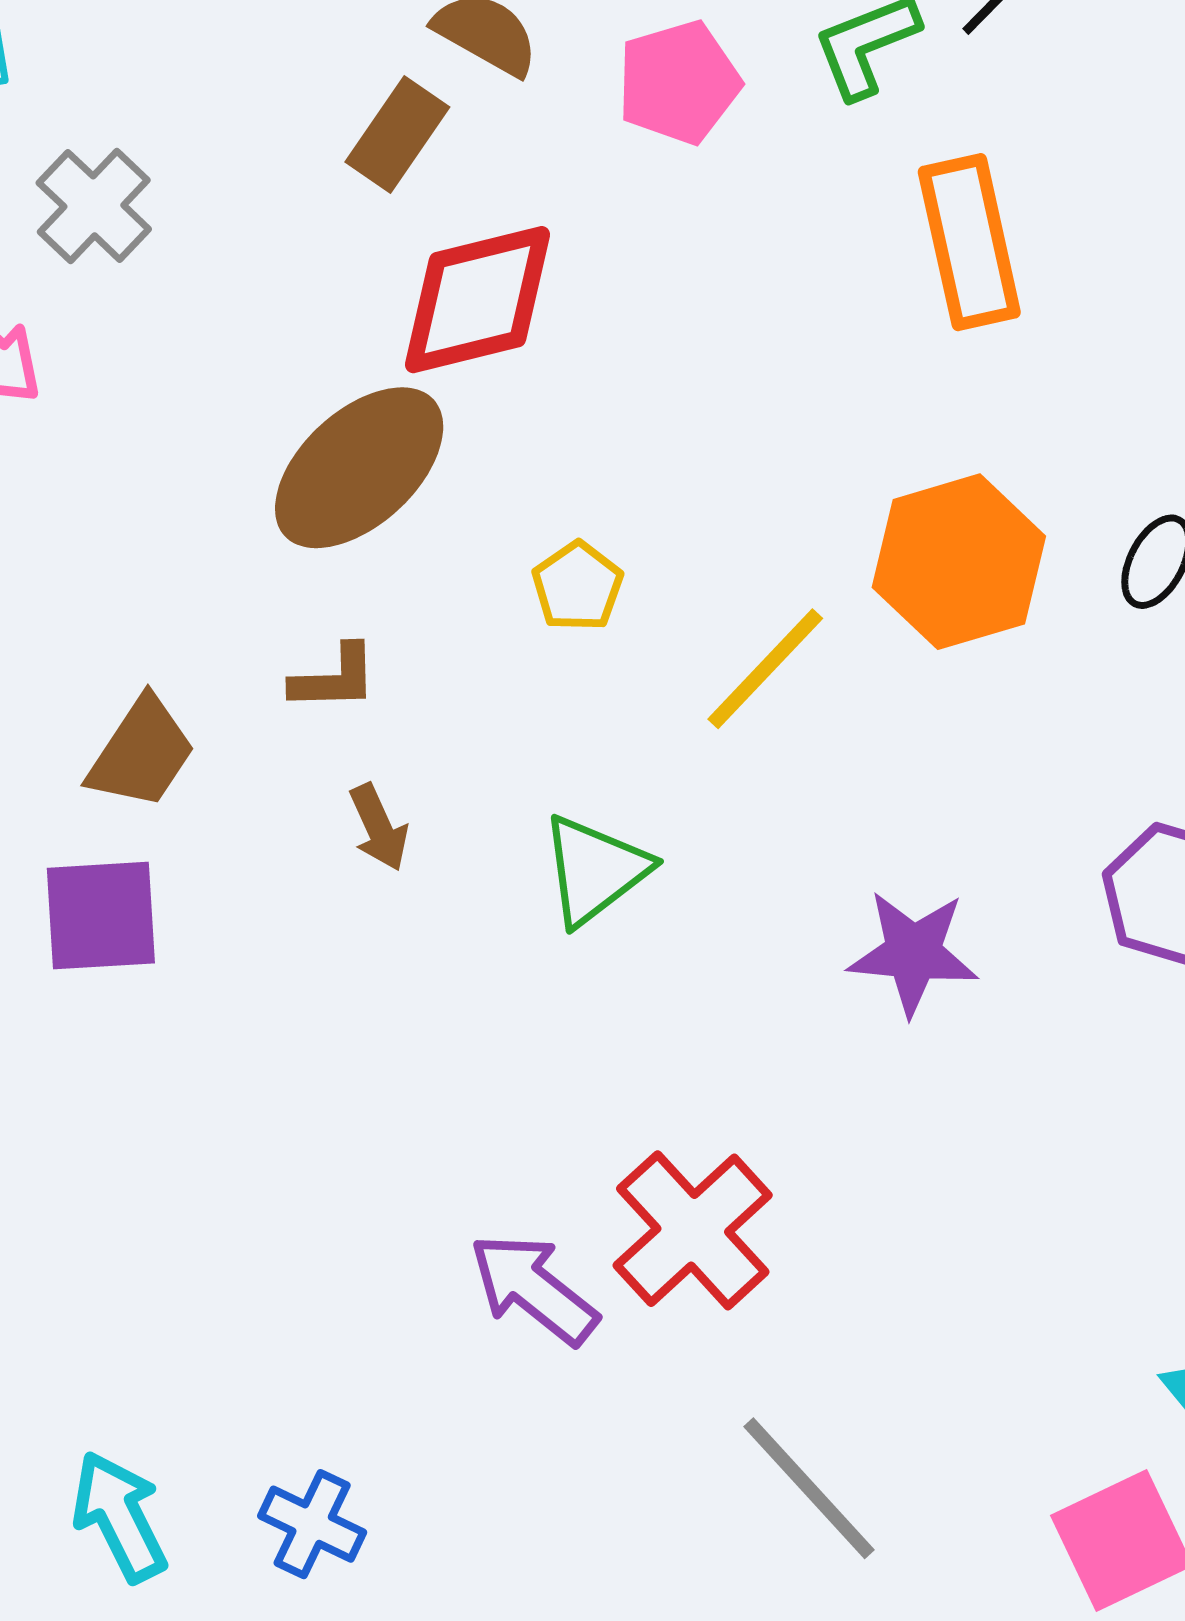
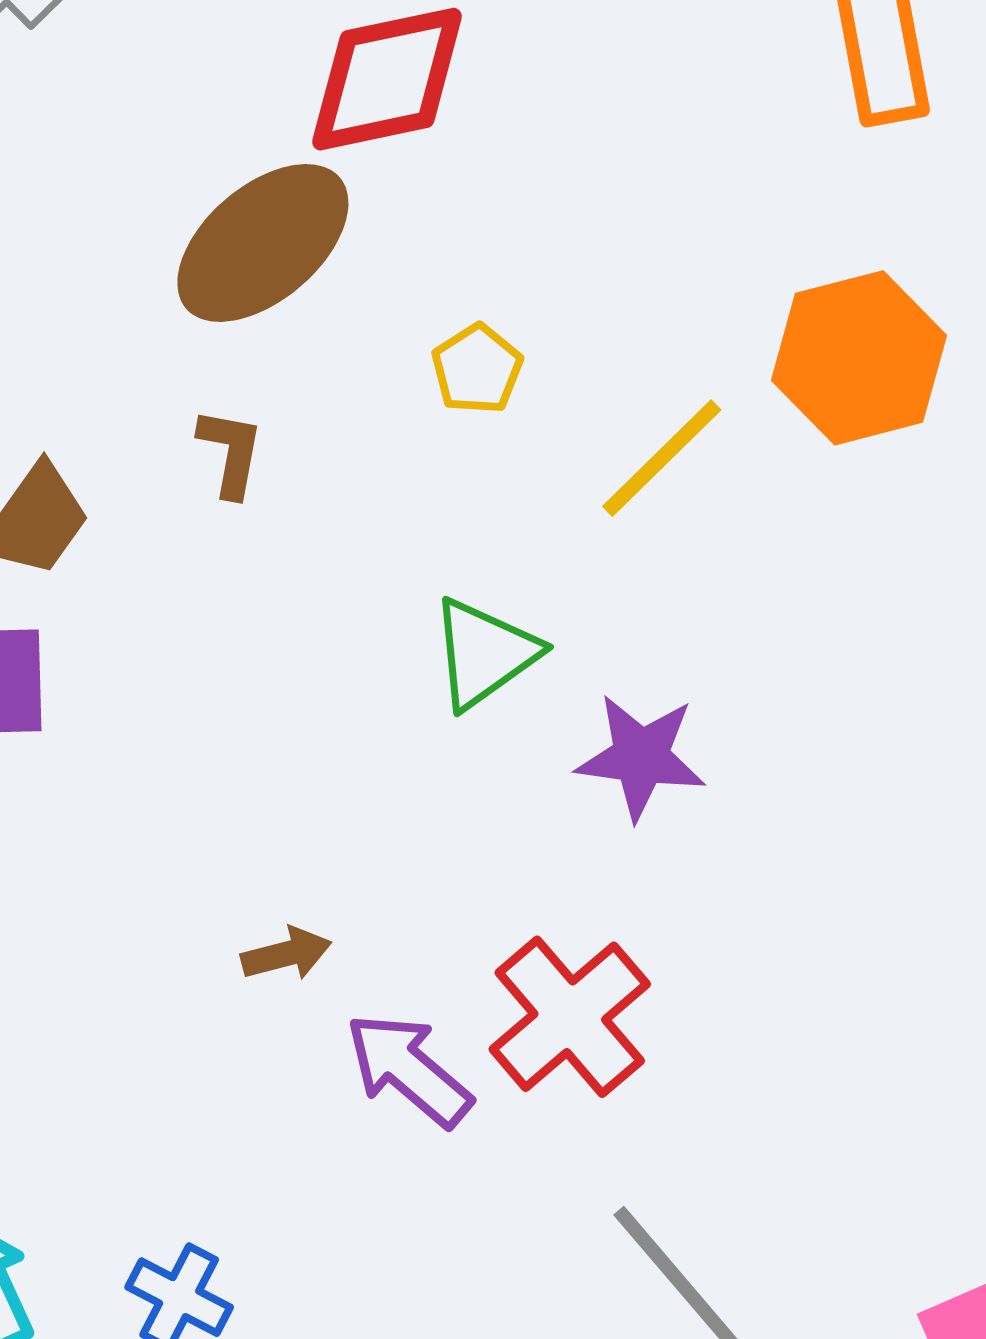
brown L-shape: (334, 678) -> (231, 452), turned -80
brown arrow: (379, 828) -> (286, 954), moved, turned -82
purple star: (913, 953) -> (641, 757), moved

